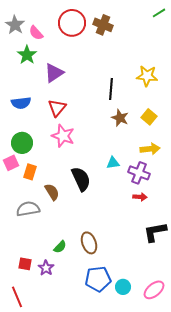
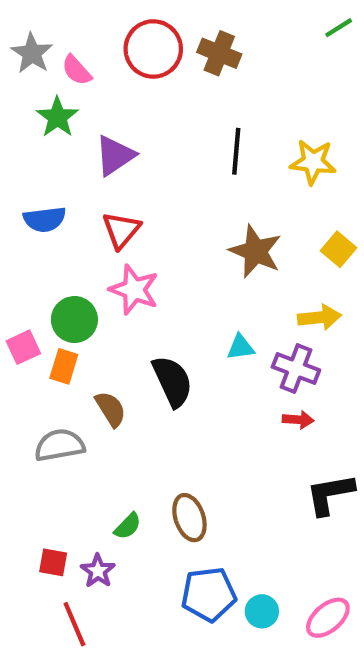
black line: (111, 89) -> (236, 151), moved
yellow square: (149, 117) -> (339, 249), moved
brown star: (120, 118) -> (255, 251), size x1.4
green circle: (22, 143) -> (74, 320), moved
red line: (17, 297) -> (74, 624), moved

